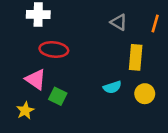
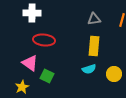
gray triangle: (119, 22) -> (94, 19), turned -40
yellow rectangle: (136, 57) -> (94, 46), moved

